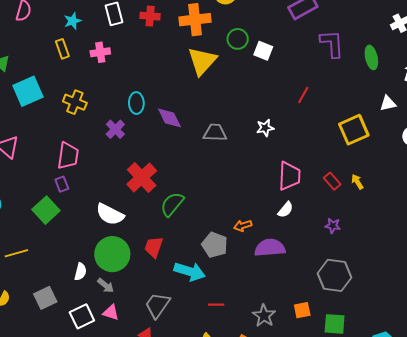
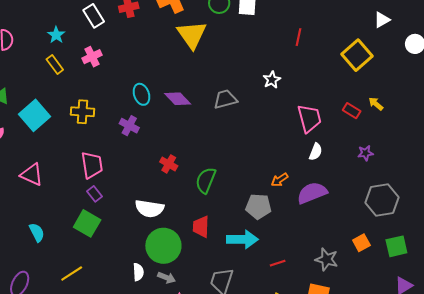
red cross: (142, 178) -> (169, 164), size x0.6

